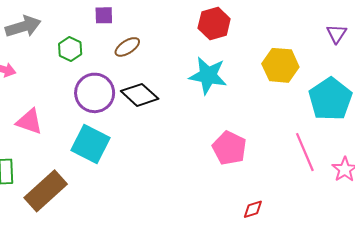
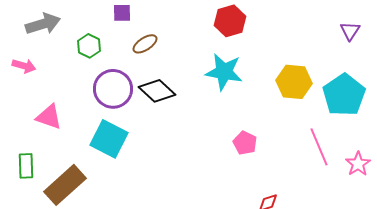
yellow hexagon: (280, 65) -> (294, 82), moved
pink pentagon: (229, 148) -> (245, 143), size x0.7

